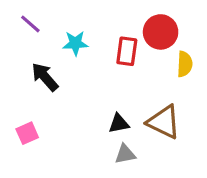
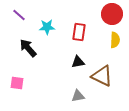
red circle: (161, 32) -> (112, 14), moved
black triangle: (119, 124) -> (78, 62), moved
pink square: (27, 133) -> (17, 83), turned 32

